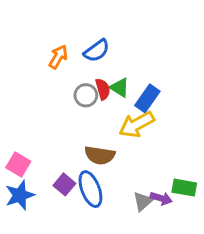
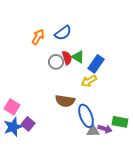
yellow arrow: (137, 125) -> (89, 81), size x0.7
purple square: (64, 184) -> (28, 124), moved
blue ellipse: (90, 189) -> (86, 116), moved
gray triangle: (143, 201) -> (93, 131), turned 40

